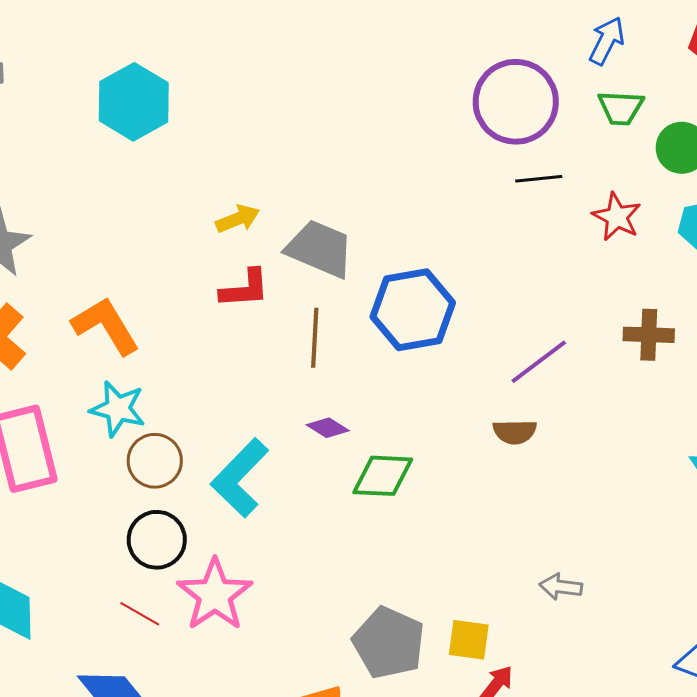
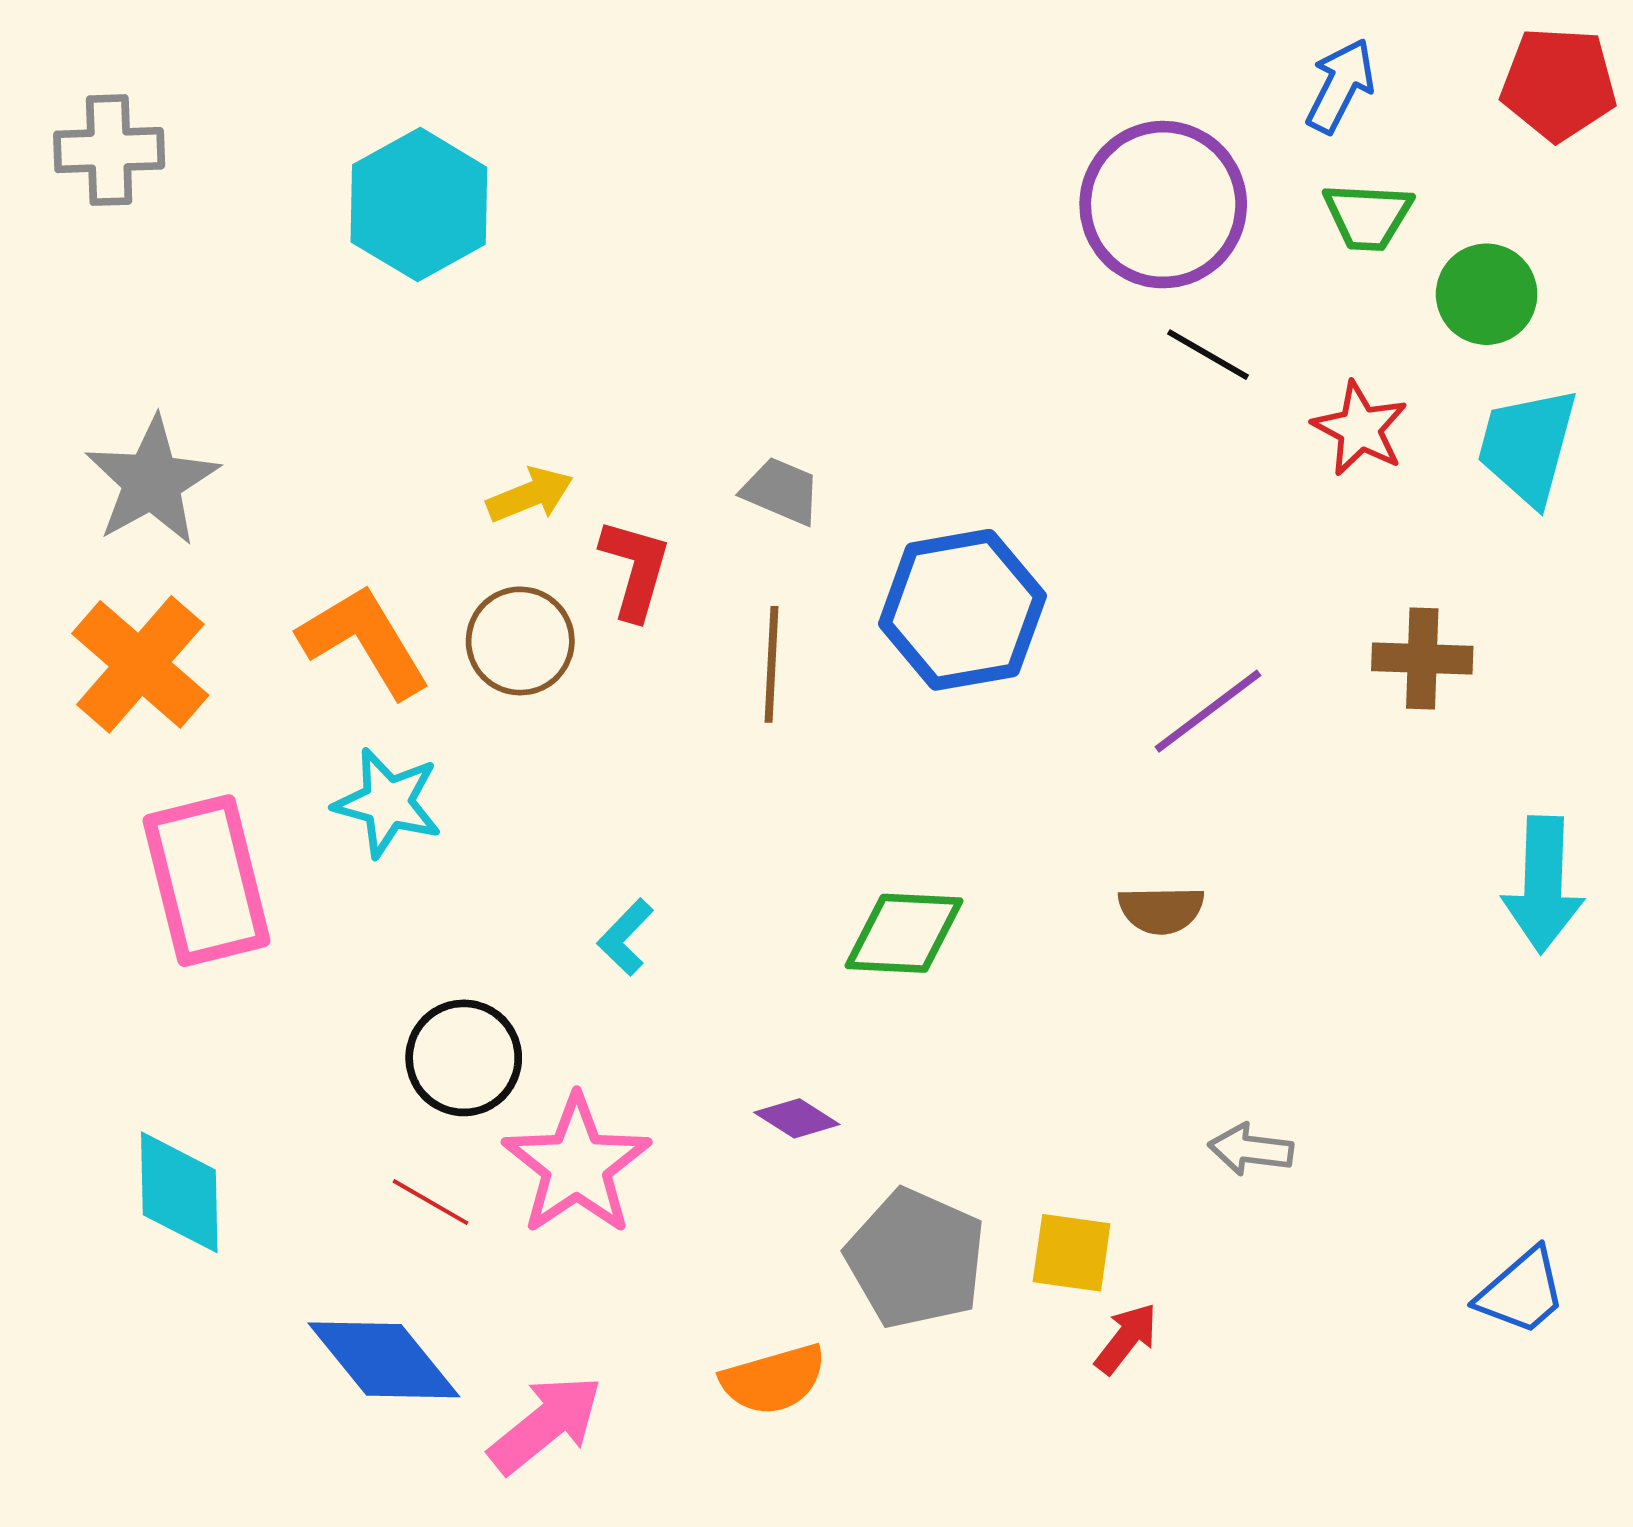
black line: (539, 179) -> (1208, 355), turned 36
yellow arrow: (238, 219) -> (530, 495), moved
gray trapezoid: (320, 249) -> (781, 491), size x0.6
red L-shape: (245, 289) -> (635, 569), turned -70
purple diamond: (328, 428) -> (797, 1118), moved
brown semicircle: (515, 432) -> (1161, 910), moved
brown circle: (155, 461) -> (520, 641), moved
cyan L-shape: (240, 478) -> (625, 937), size x0.5

